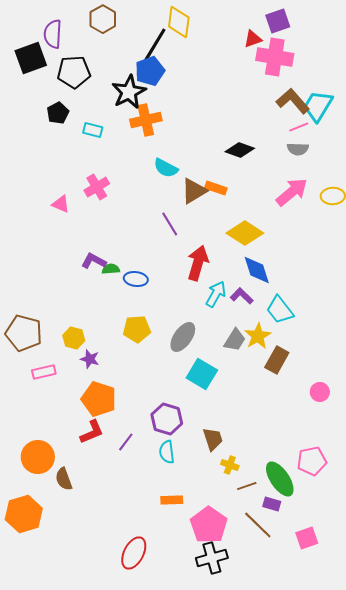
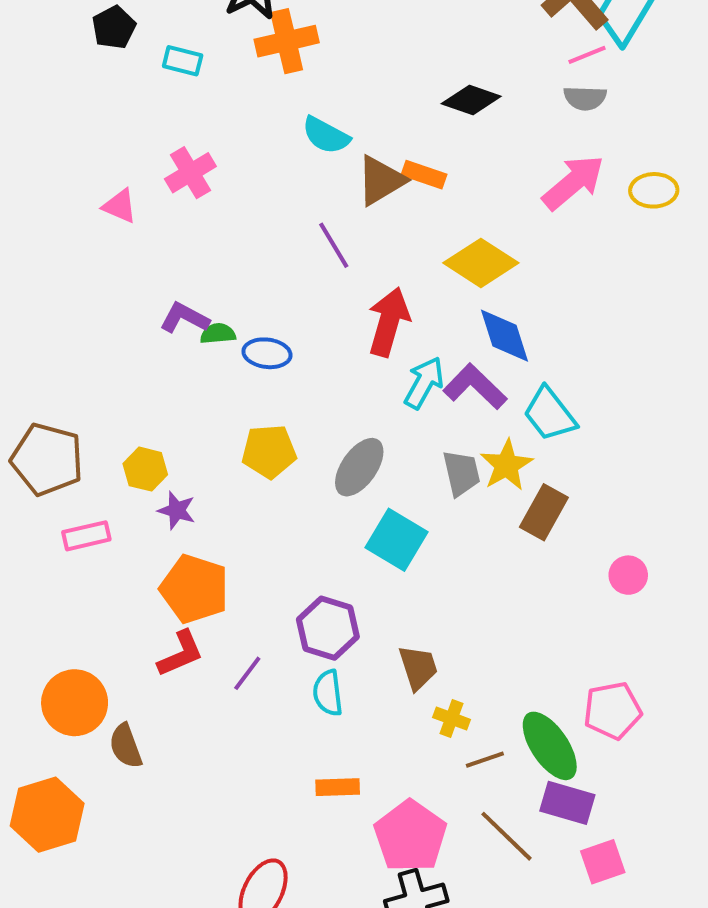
purple L-shape: (242, 296) -> (475, 387), size x1.4
gray trapezoid: (235, 340) -> (461, 473), turned -45
purple rectangle: (272, 504) -> (567, 803), moved, size x1.5

